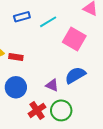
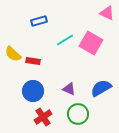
cyan line: (48, 22) -> (65, 40), moved
blue semicircle: (75, 75) -> (101, 88), moved
red cross: (37, 110) -> (43, 117), moved

